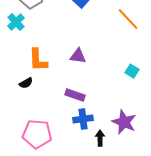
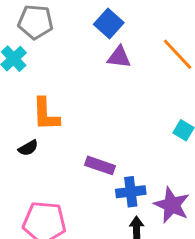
purple triangle: (78, 56) -> (119, 57), moved
blue cross: (83, 119) -> (131, 192), moved

